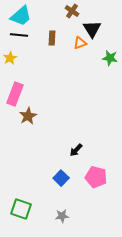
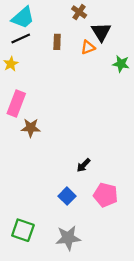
black line: (19, 35) -> (21, 38), turned -30
brown star: (28, 116) -> (31, 128), turned 30
gray star: (62, 216) -> (68, 238), size x1.6

